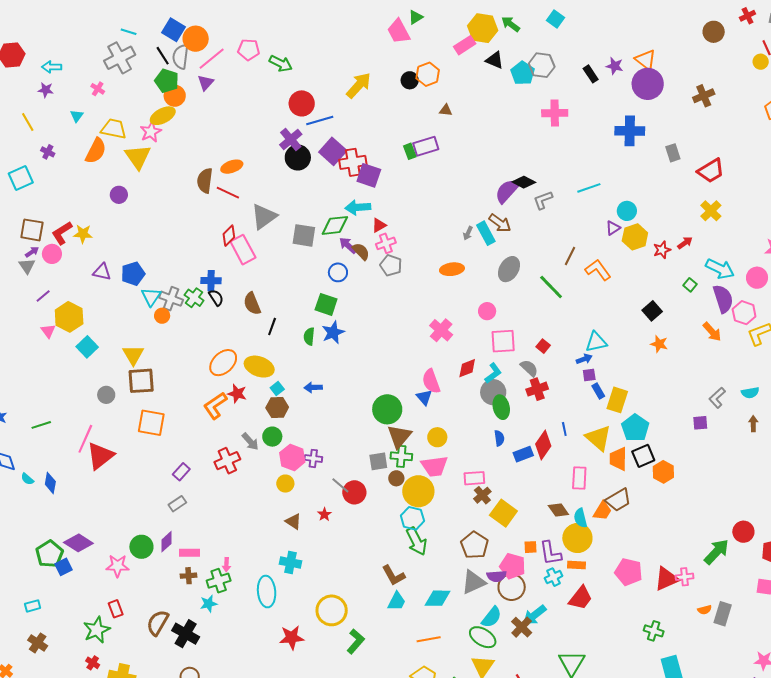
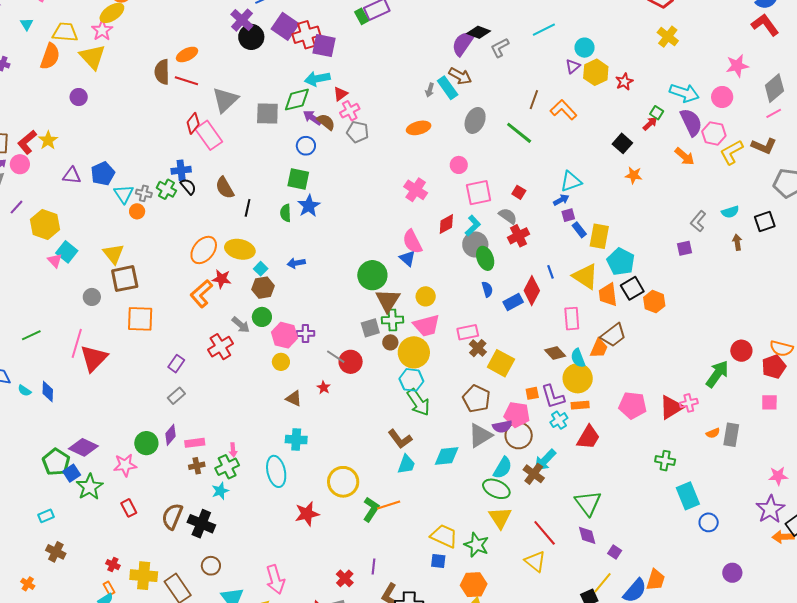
yellow star: (83, 234) -> (48, 140), turned -30
red arrow: (685, 243) -> (650, 124), moved
gray cross: (171, 299) -> (144, 193), size x0.7
pink triangle: (48, 331) -> (55, 261), moved
green star: (97, 630) -> (90, 487), moved
orange line: (429, 639) -> (389, 505), moved

